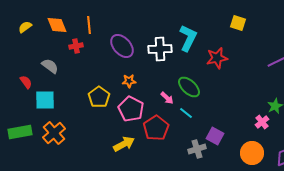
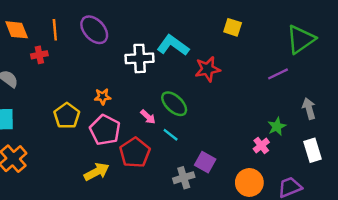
cyan L-shape: (188, 38) -> (173, 45), turned -80
purple ellipse: (122, 46) -> (94, 30), moved

